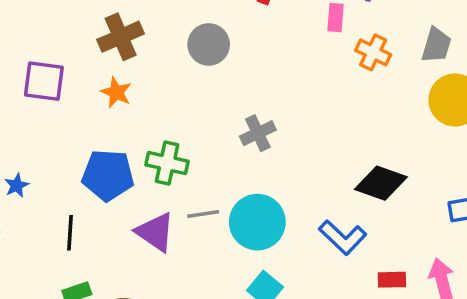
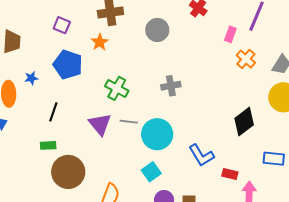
purple square: (44, 81) -> (62, 25), size x0.7
blue pentagon: (108, 175) -> (68, 65), moved
black diamond: (381, 183) -> (244, 122), moved, turned -72
red rectangle: (392, 280) -> (230, 174), moved

